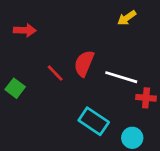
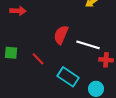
red line: (55, 73) -> (38, 59), moved
green square: (15, 88) -> (11, 53), turned -32

